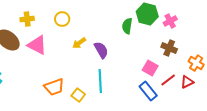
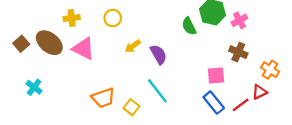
green semicircle: (127, 26) -> (189, 26), turned -35
pink square: (150, 68) -> (216, 76), turned -35
red line: (168, 80) -> (241, 105), moved
cyan line: (100, 81) -> (157, 91), turned -35

